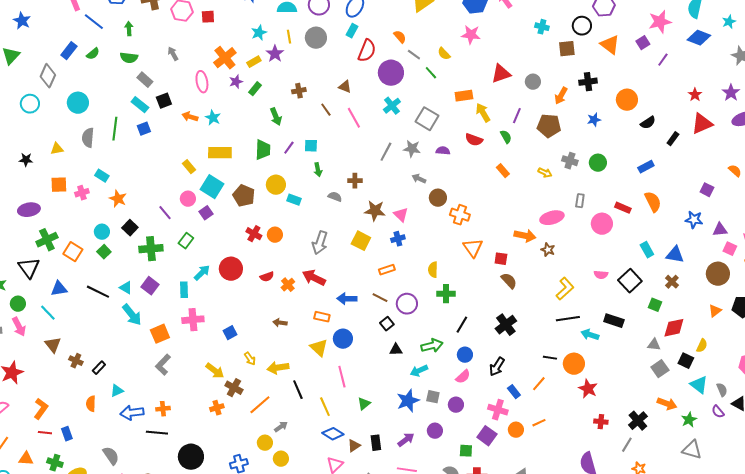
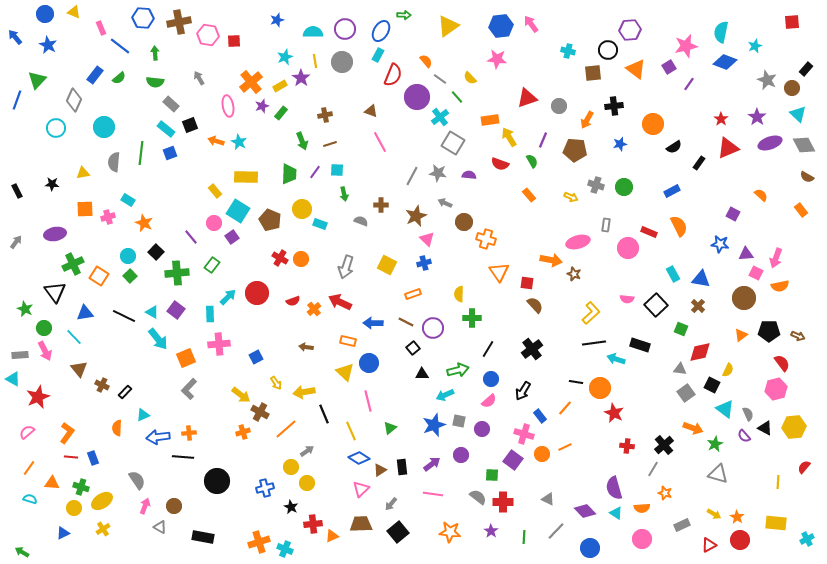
cyan cross: (392, 106) -> (440, 117), moved
brown line: (326, 110) -> (330, 144), moved, turned -72
brown star: (375, 211) -> (416, 216), moved, turned -30

